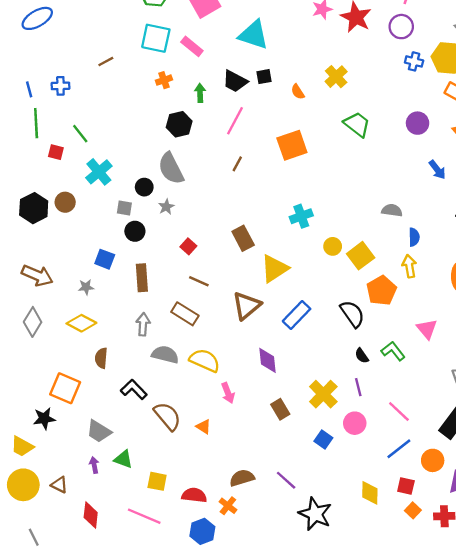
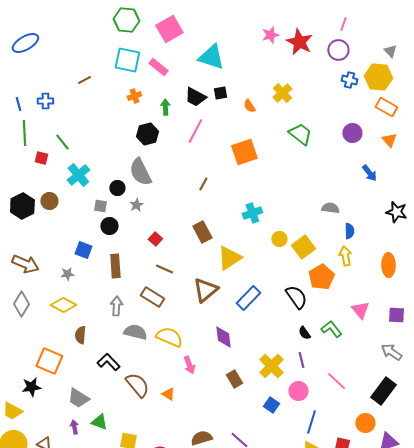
brown line: (237, 164) -> (203, 184), moved
blue line: (399, 449) -> (311, 422), moved, turned -35

